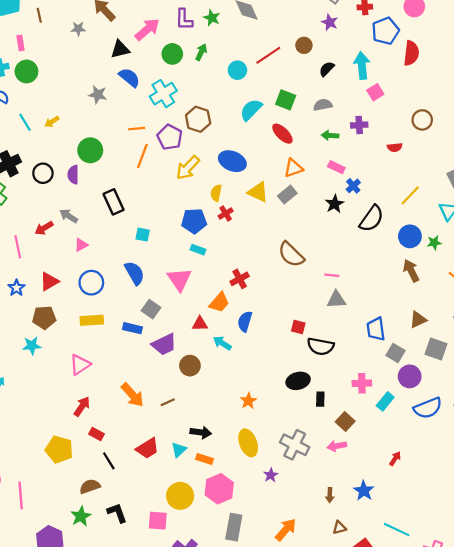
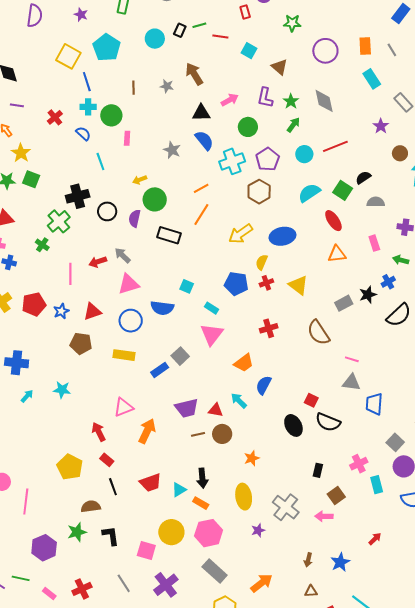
brown line: (39, 15) -> (133, 88), moved
purple star: (330, 22) -> (381, 126), moved
pink arrow: (147, 29) -> (230, 100), size x0.7
pink rectangle: (20, 43) -> (127, 138), moved
brown circle: (304, 45) -> (400, 153), moved
green arrow: (201, 52) -> (293, 125), moved
black semicircle: (327, 69) -> (363, 177), moved
yellow arrow: (52, 122) -> (140, 180), moved
orange line: (137, 129) -> (201, 188), turned -35
green arrow: (330, 135) -> (401, 260), moved
purple pentagon: (170, 137) -> (268, 159), moved
blue ellipse: (232, 161) -> (282, 236), turned -45
pink rectangle: (336, 167) -> (374, 243), moved, turned 35
yellow triangle: (258, 192) -> (298, 285), moved
gray rectangle: (287, 195) -> (344, 303), moved
black rectangle: (114, 202) -> (169, 235), moved, turned -60
pink triangle: (81, 245) -> (129, 284), size x1.6
cyan rectangle: (198, 250) -> (211, 308), moved
blue semicircle: (135, 273) -> (162, 308), moved, turned 115
red cross: (240, 279) -> (269, 328), moved
red triangle: (200, 324) -> (216, 410), moved
blue rectangle: (132, 328) -> (160, 370), turned -60
blue trapezoid: (376, 329) -> (374, 404), moved
purple trapezoid: (164, 344) -> (187, 408), moved
cyan star: (32, 346) -> (62, 390), moved
pink triangle: (80, 365) -> (123, 407), moved
brown circle: (190, 366) -> (222, 434), moved
black ellipse: (298, 381) -> (293, 425), moved, turned 65
pink cross: (362, 383) -> (359, 464), turned -36
orange arrow: (133, 395) -> (147, 431), turned -125
cyan rectangle: (385, 401) -> (377, 485), turned -66
brown line: (168, 402) -> (198, 434), moved
red arrow: (82, 406) -> (99, 432), turned -72
black arrow: (201, 432) -> (202, 478), turned 66
gray rectangle: (234, 527) -> (215, 571), turned -70

